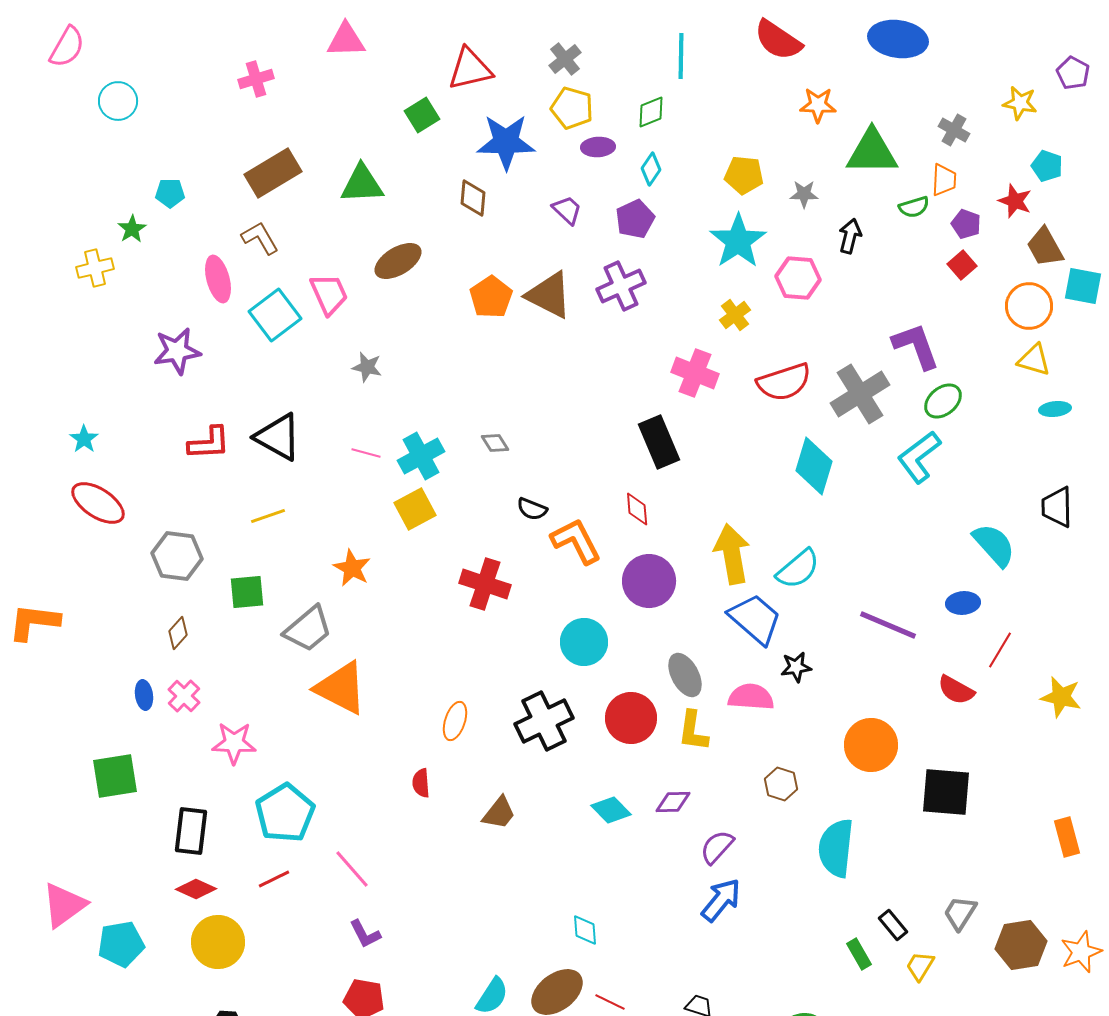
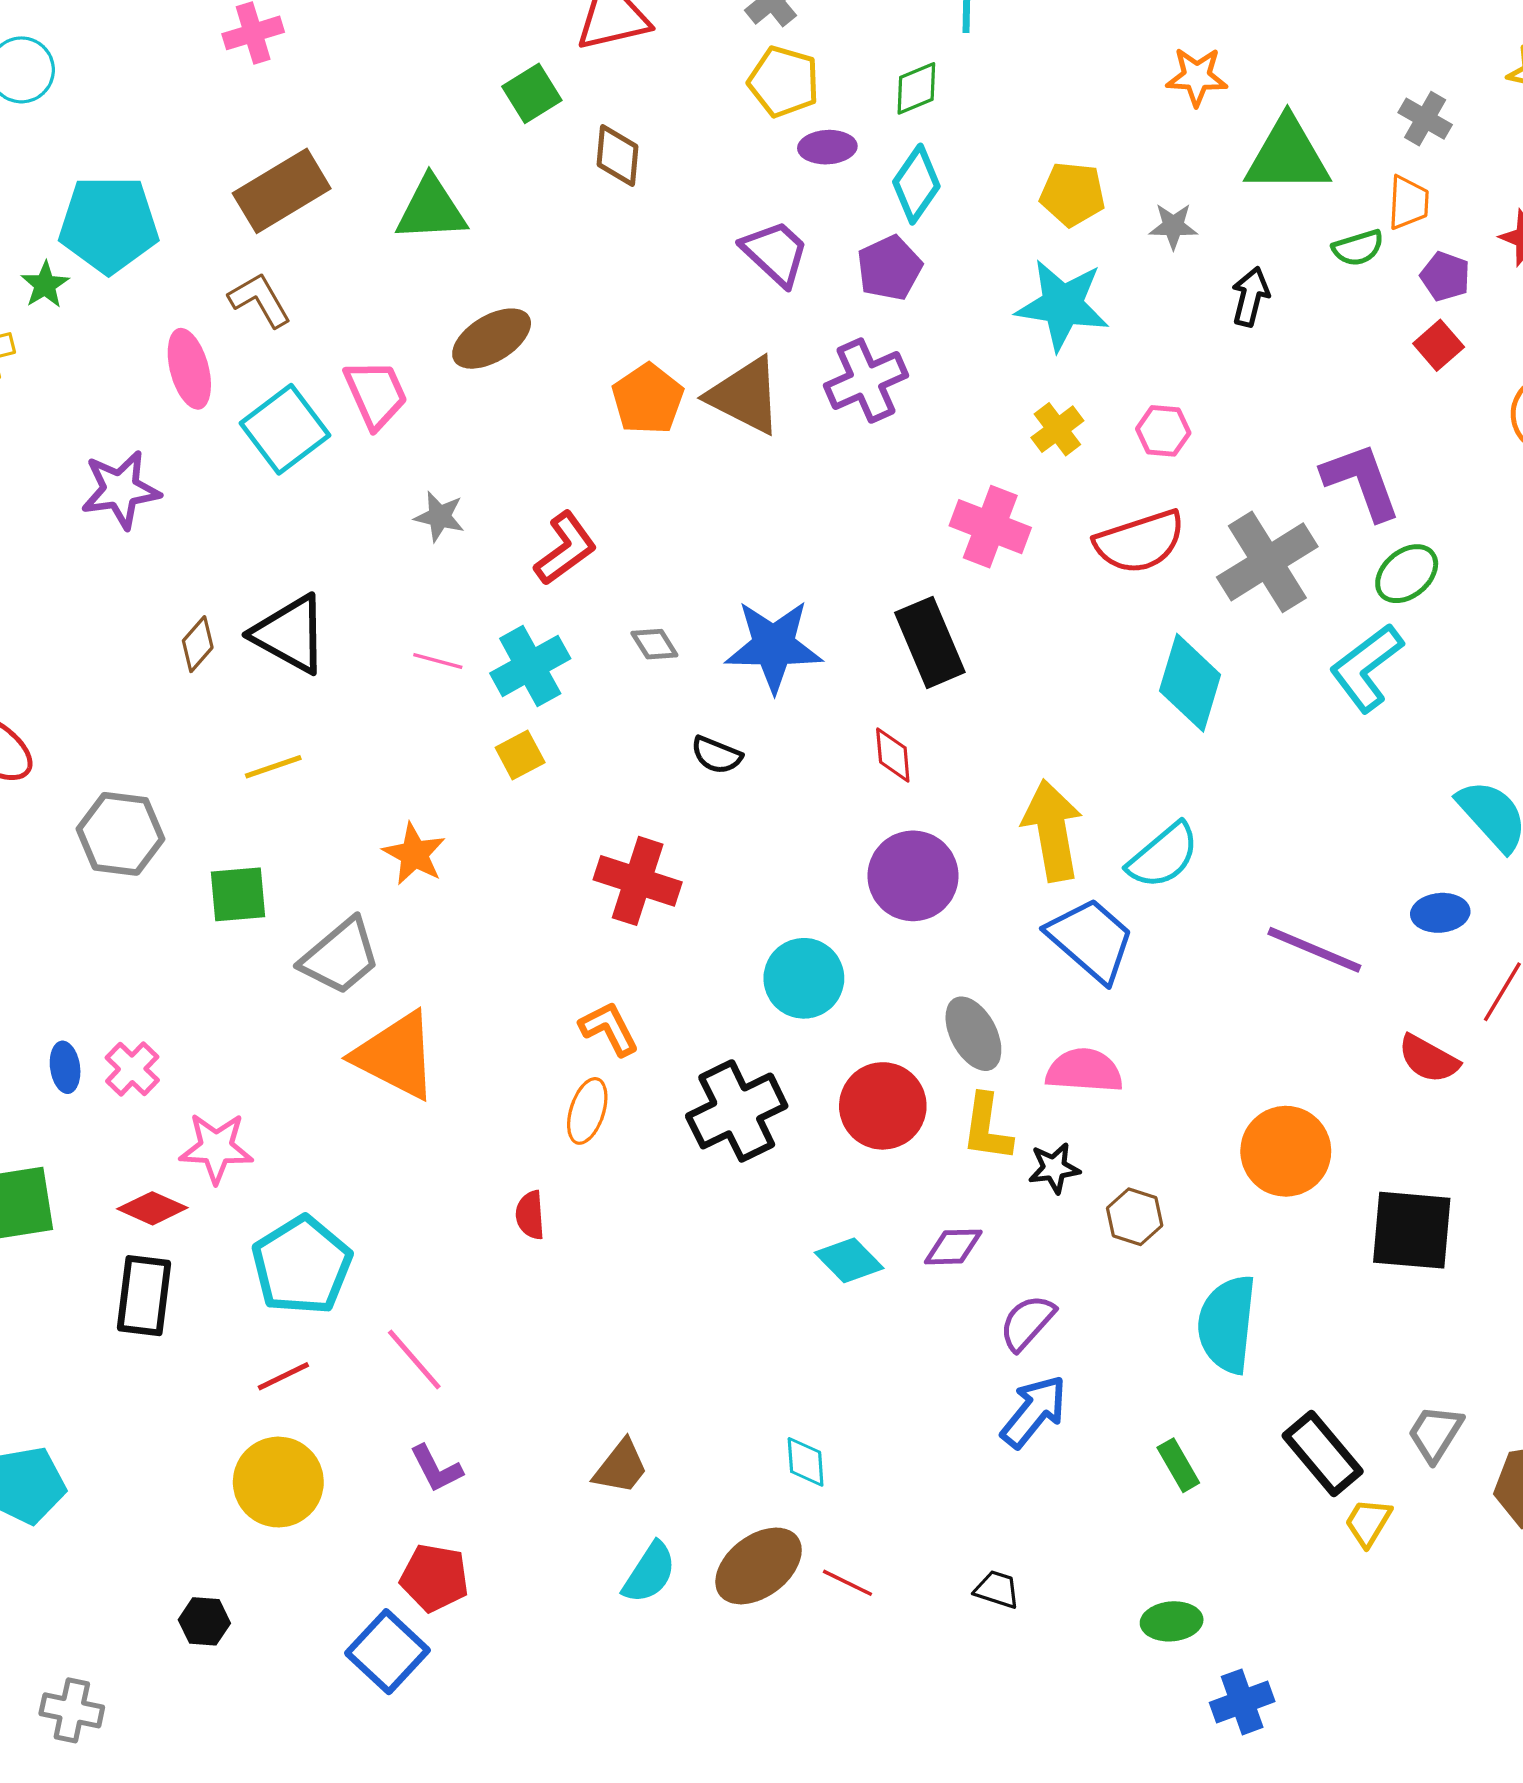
blue star: (506, 142) -> (774, 646), moved
cyan diamond: (651, 169) -> (916, 184), size x1.4
cyan pentagon: (170, 193) -> (109, 224), size x2.0
brown diamond: (473, 198) -> (617, 156), moved
purple trapezoid: (567, 210) -> (775, 253), size x1.4
cyan star: (738, 241) -> (1062, 305), turned -30
pink hexagon: (798, 278) -> (1163, 431), moved, size x0.7
red L-shape: (209, 443) -> (565, 548), moved, turned -33
yellow square: (415, 509) -> (520, 755), size x0.7
orange L-shape: (576, 541) -> (609, 1029), moved, size x0.7
brown diamond: (178, 633) -> (198, 644), moved
black star: (796, 667) -> (1054, 1168), moved
brown trapezoid: (499, 813) -> (621, 1467), moved
red diamond: (196, 889) -> (152, 1208), moved
black rectangle: (893, 925) -> (1323, 1453), size x1.6
yellow circle: (218, 942) -> (278, 1482), moved
green rectangle: (859, 954) -> (1178, 1465), moved

